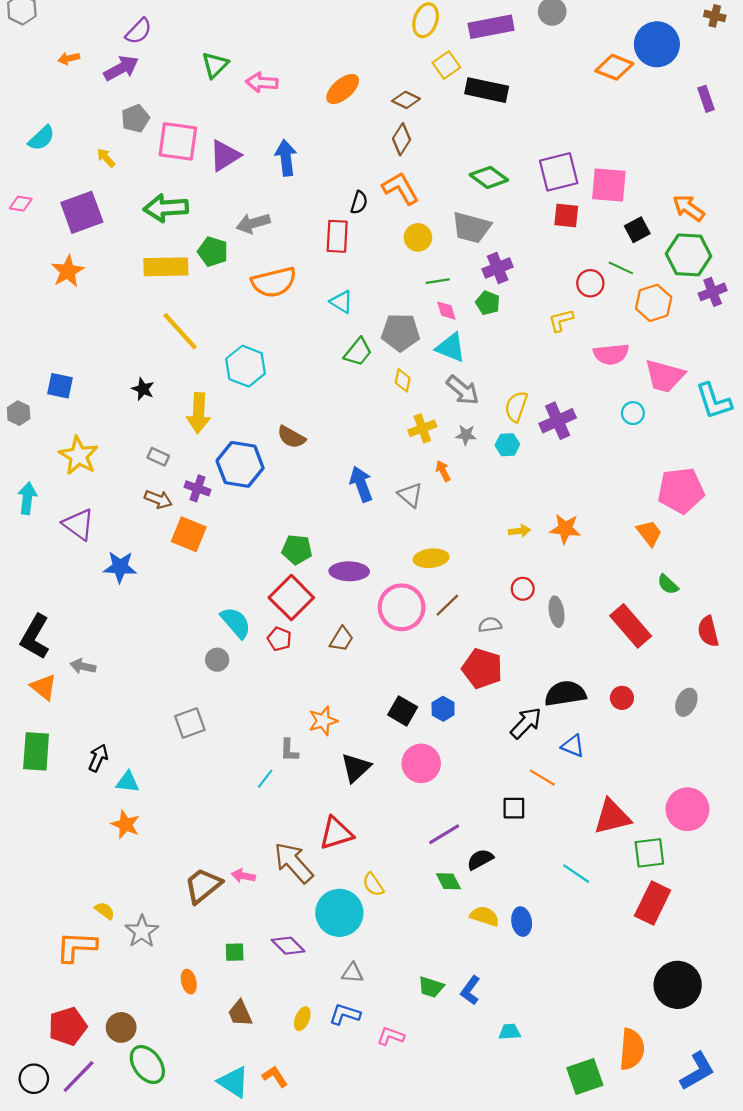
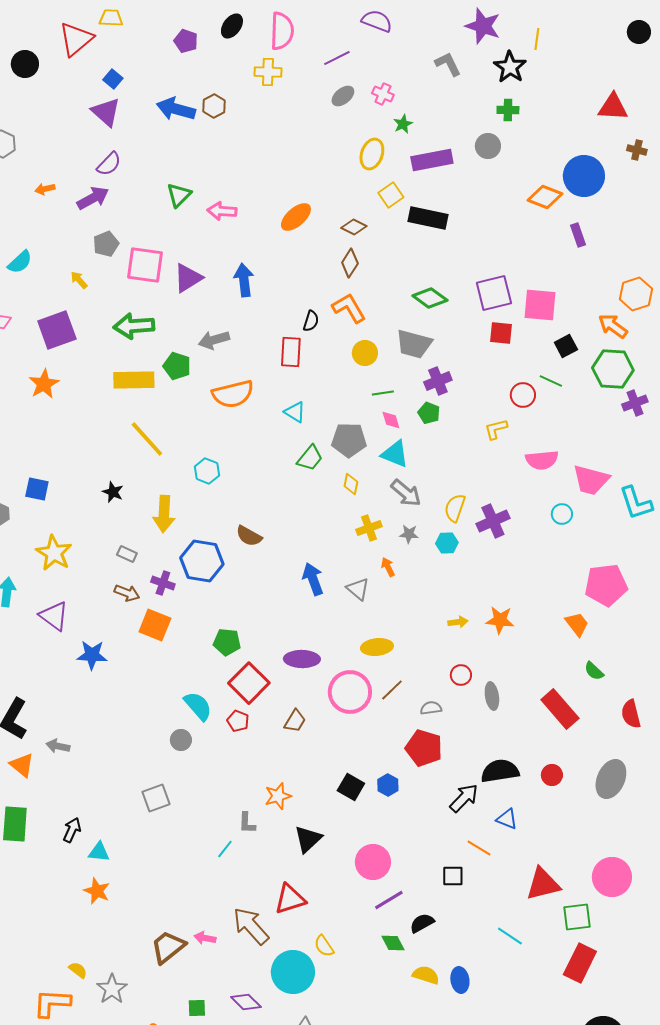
purple rectangle: (706, 99) -> (578, 235), moved
orange hexagon: (654, 303) -> (636, 294), moved
cyan hexagon: (246, 366) -> (207, 471), size x0.7
green pentagon: (297, 549) -> (227, 642), moved
gray ellipse: (686, 702) -> (611, 779), size x1.5
pink circle: (421, 763) -> (373, 862), moved

